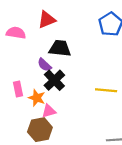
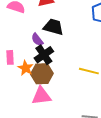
pink triangle: (49, 111) -> (41, 96), moved, size x1.5
brown hexagon: (40, 130) -> (42, 74), moved

